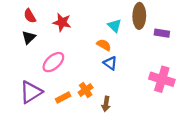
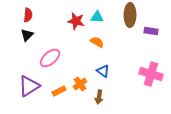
red semicircle: (30, 16) -> (28, 15), turned -144
red star: (62, 22) -> (76, 21), moved
cyan triangle: (115, 26) -> (97, 17), moved, turned -40
blue triangle: (110, 63) -> (103, 71), moved

